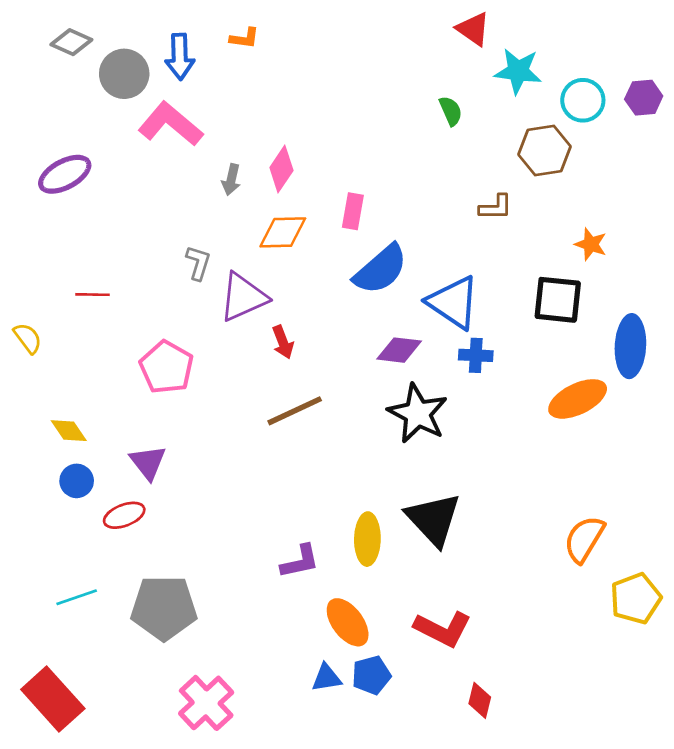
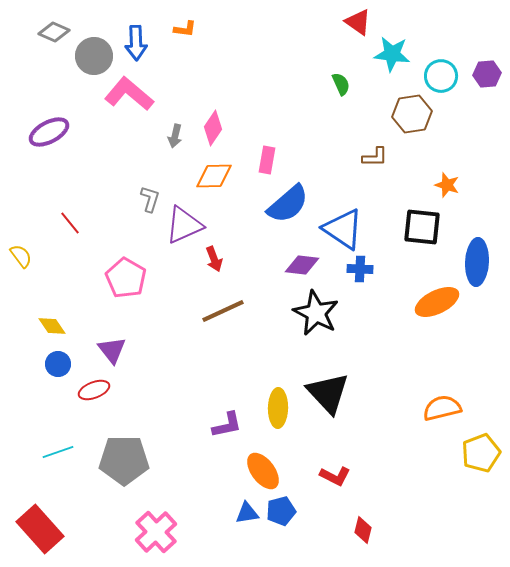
red line: (92, 295) -> (70, 223), turned 50
orange semicircle: (584, 539) -> (442, 408), turned 45
red L-shape: (443, 629) -> (335, 476), size x0.7

